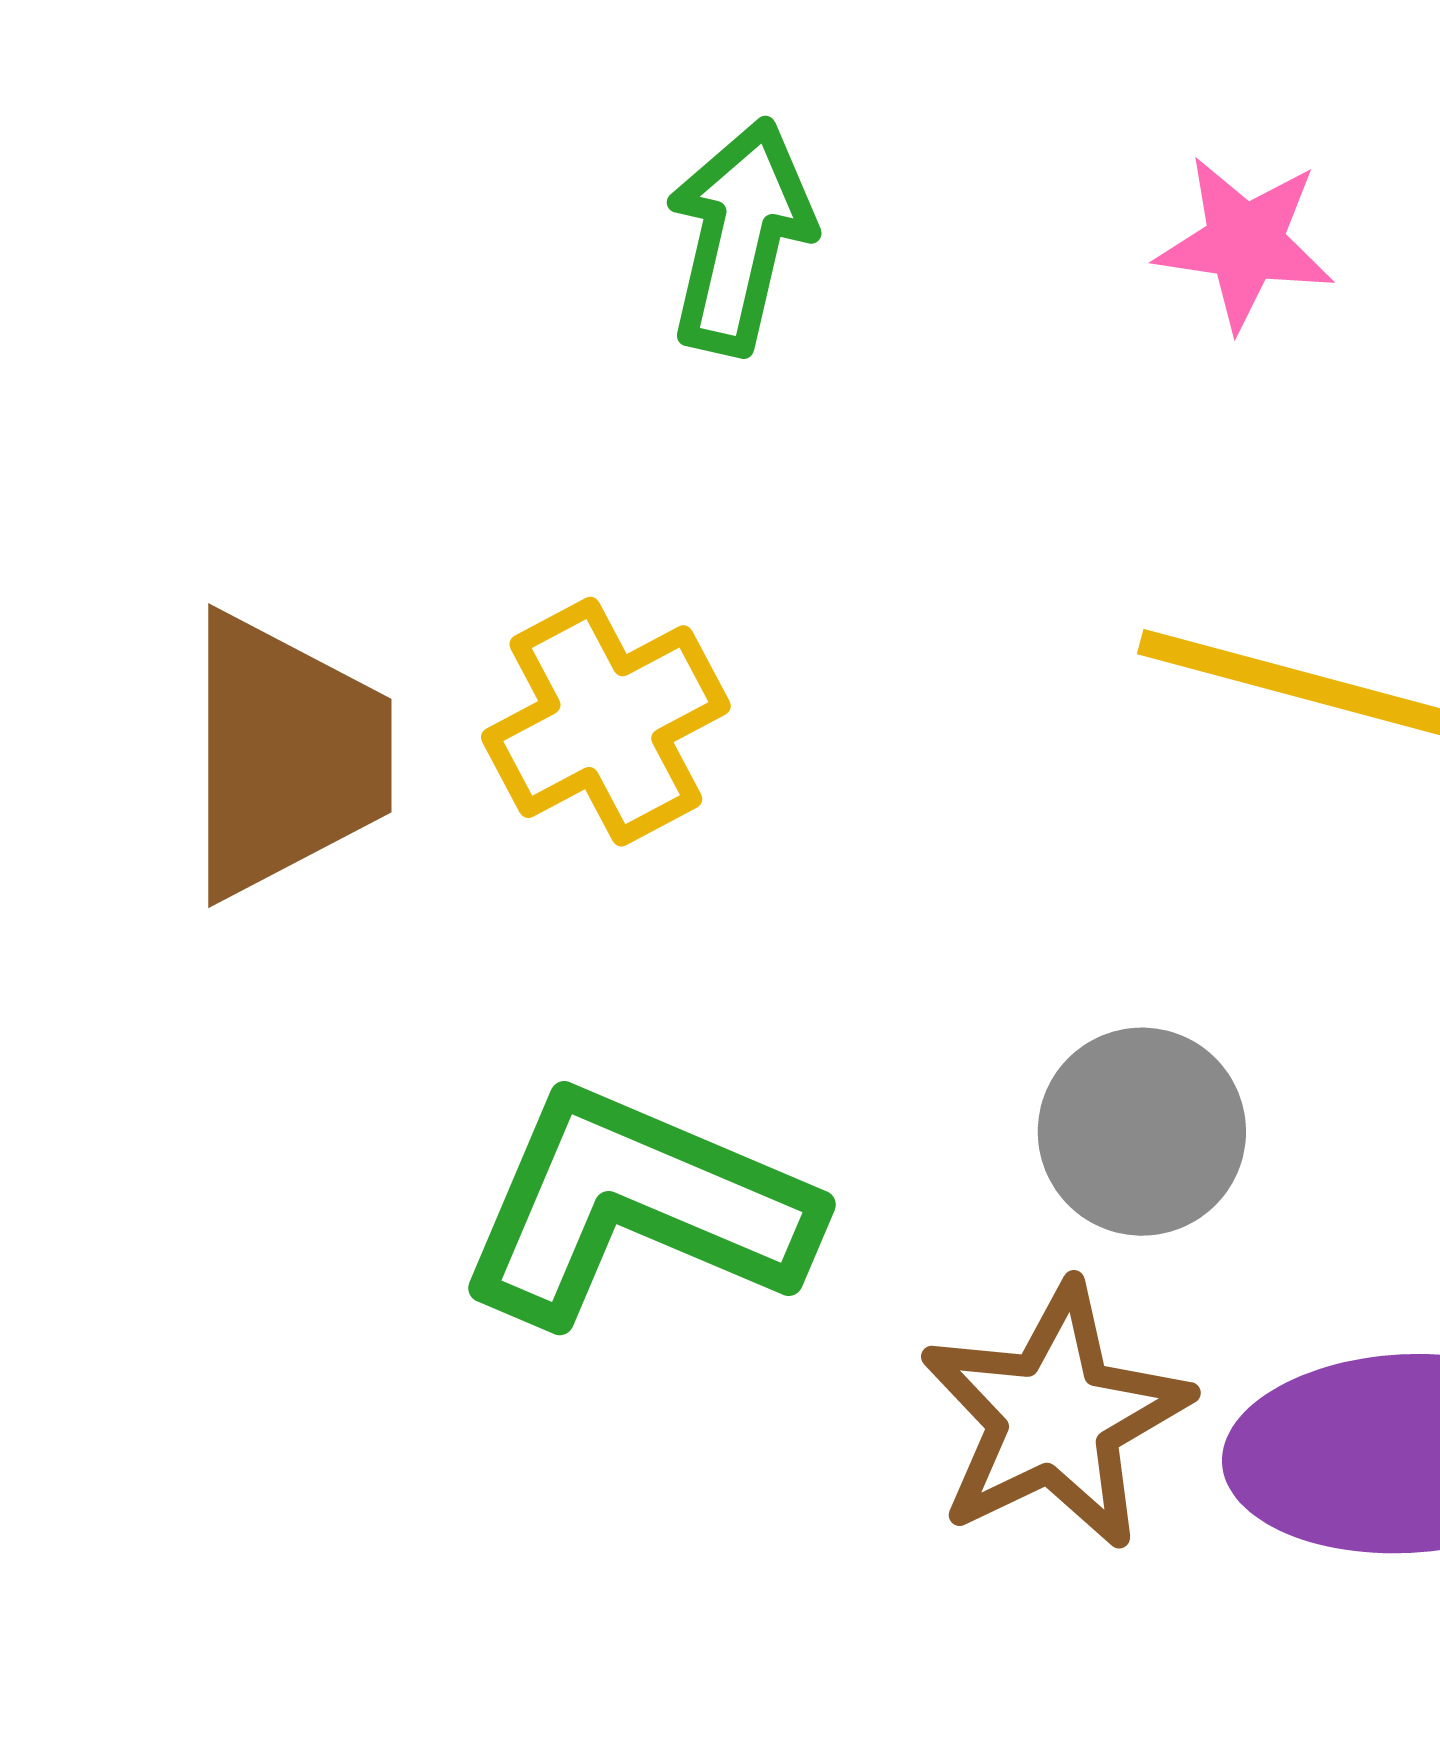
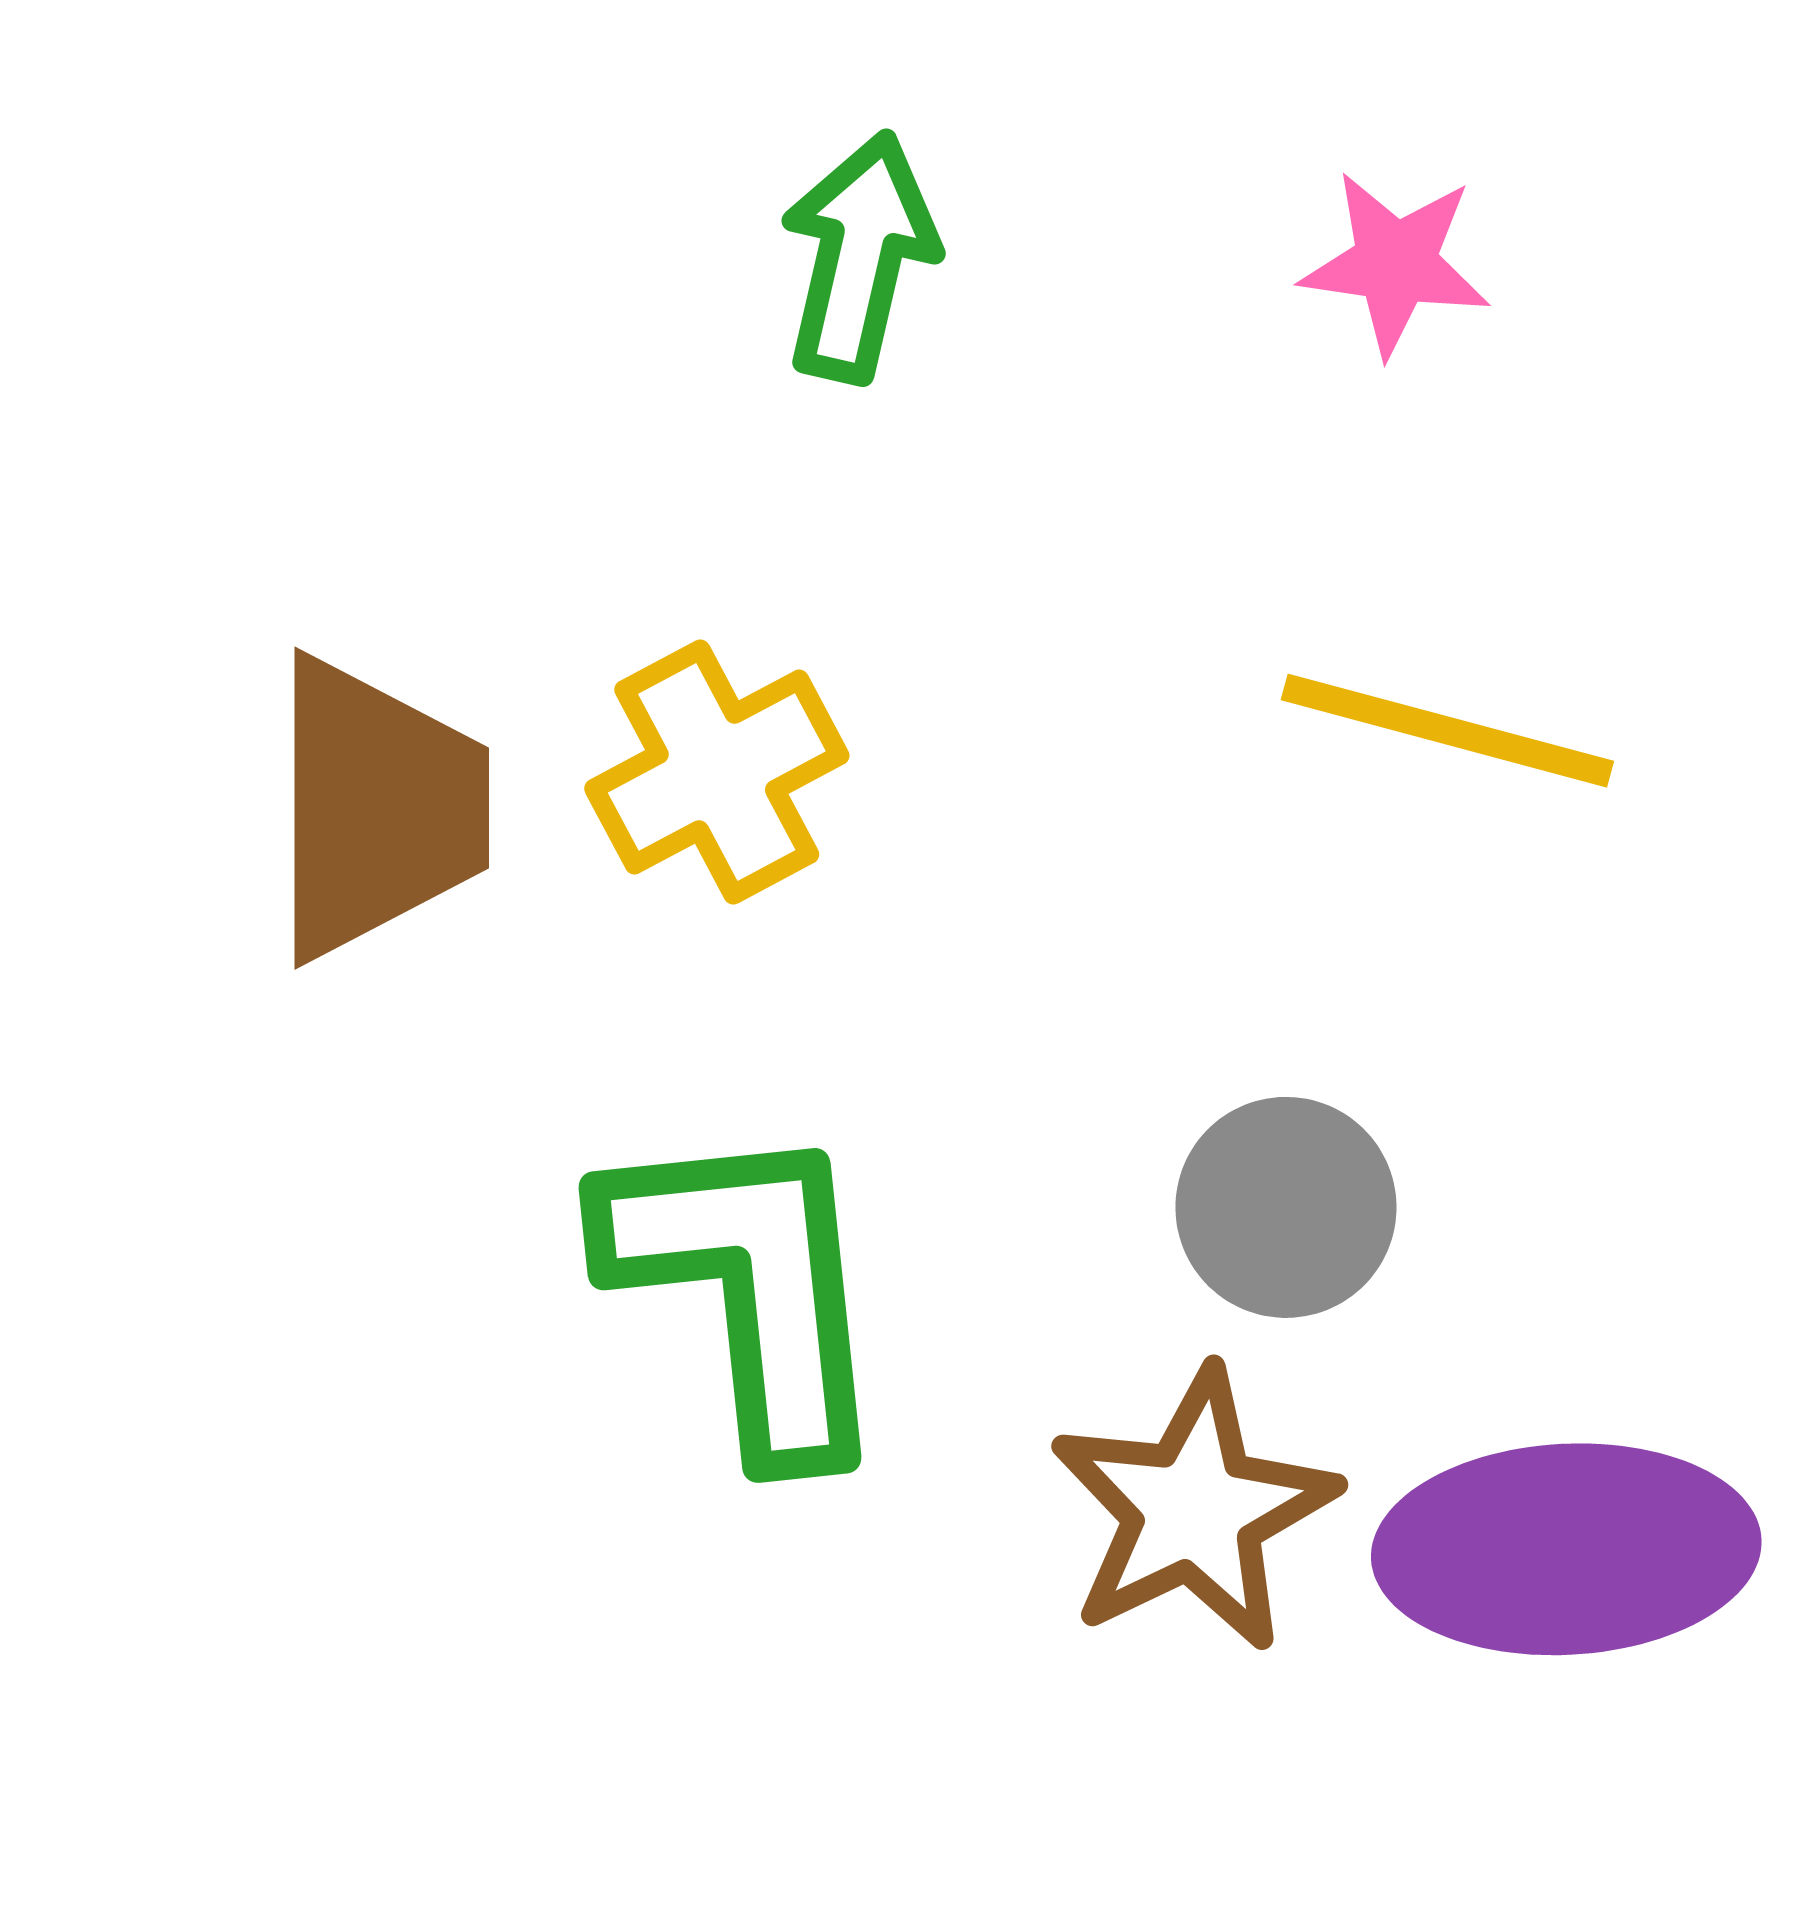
green L-shape: (636, 1207) -> (749, 1287), turned 61

